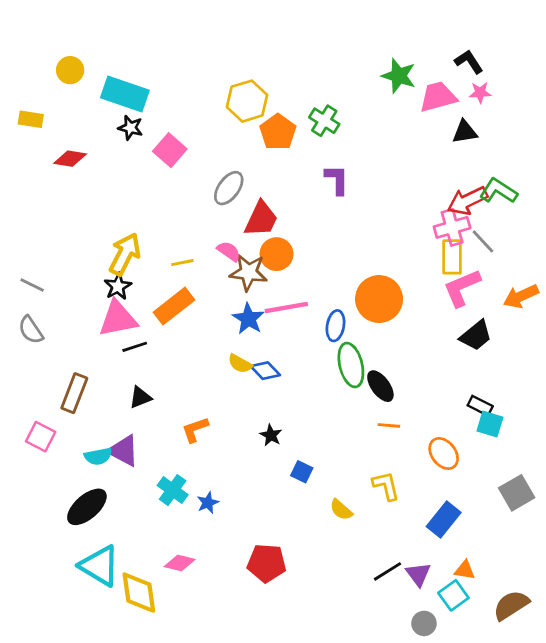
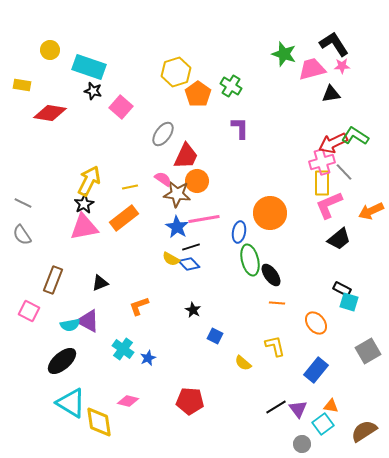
black L-shape: (469, 62) -> (334, 44), size x1.4
red diamond: (70, 159) -> (50, 113), size x1.4
black line: (135, 347) -> (191, 247), moved

